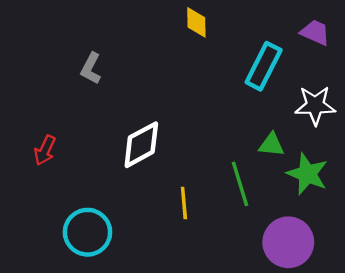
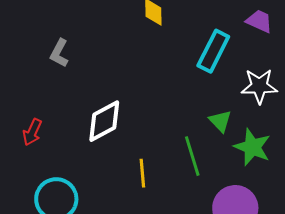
green triangle: (271, 145) -> (220, 121), turned 40
red arrow: (45, 150) -> (32, 132), moved

